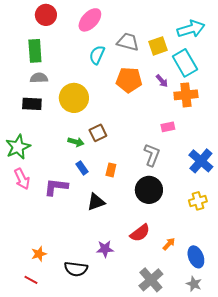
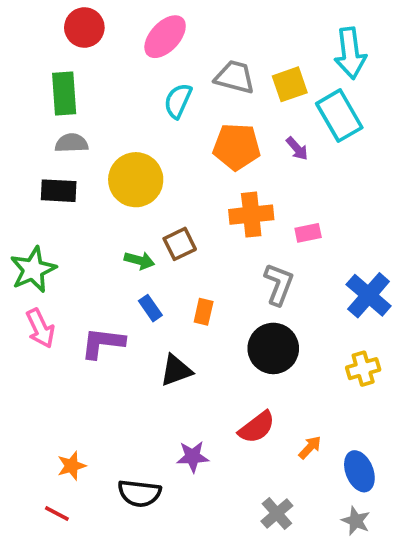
cyan arrow: (191, 29) -> (350, 53), turned 100
orange cross: (186, 95) -> (251, 215), moved
gray cross: (151, 280) -> (277, 513), size x0.7

